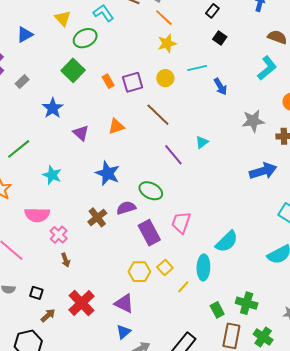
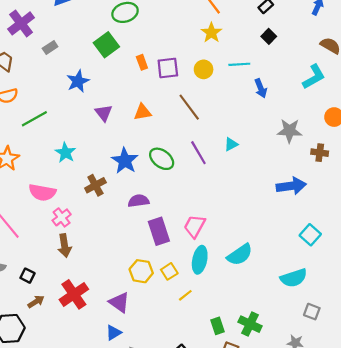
yellow star: (167, 43) -> (211, 33), turned -30
green ellipse: (151, 191) -> (162, 159), moved
brown cross: (97, 217) -> (95, 185), moved
brown arrow: (66, 260) -> (65, 246), size x1.5
cyan ellipse: (203, 267) -> (200, 260), moved

